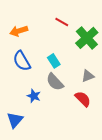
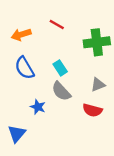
red line: (62, 22) -> (57, 24), moved
green cross: (87, 38) -> (97, 42), turned 35
red semicircle: (83, 99) -> (92, 110), turned 150

